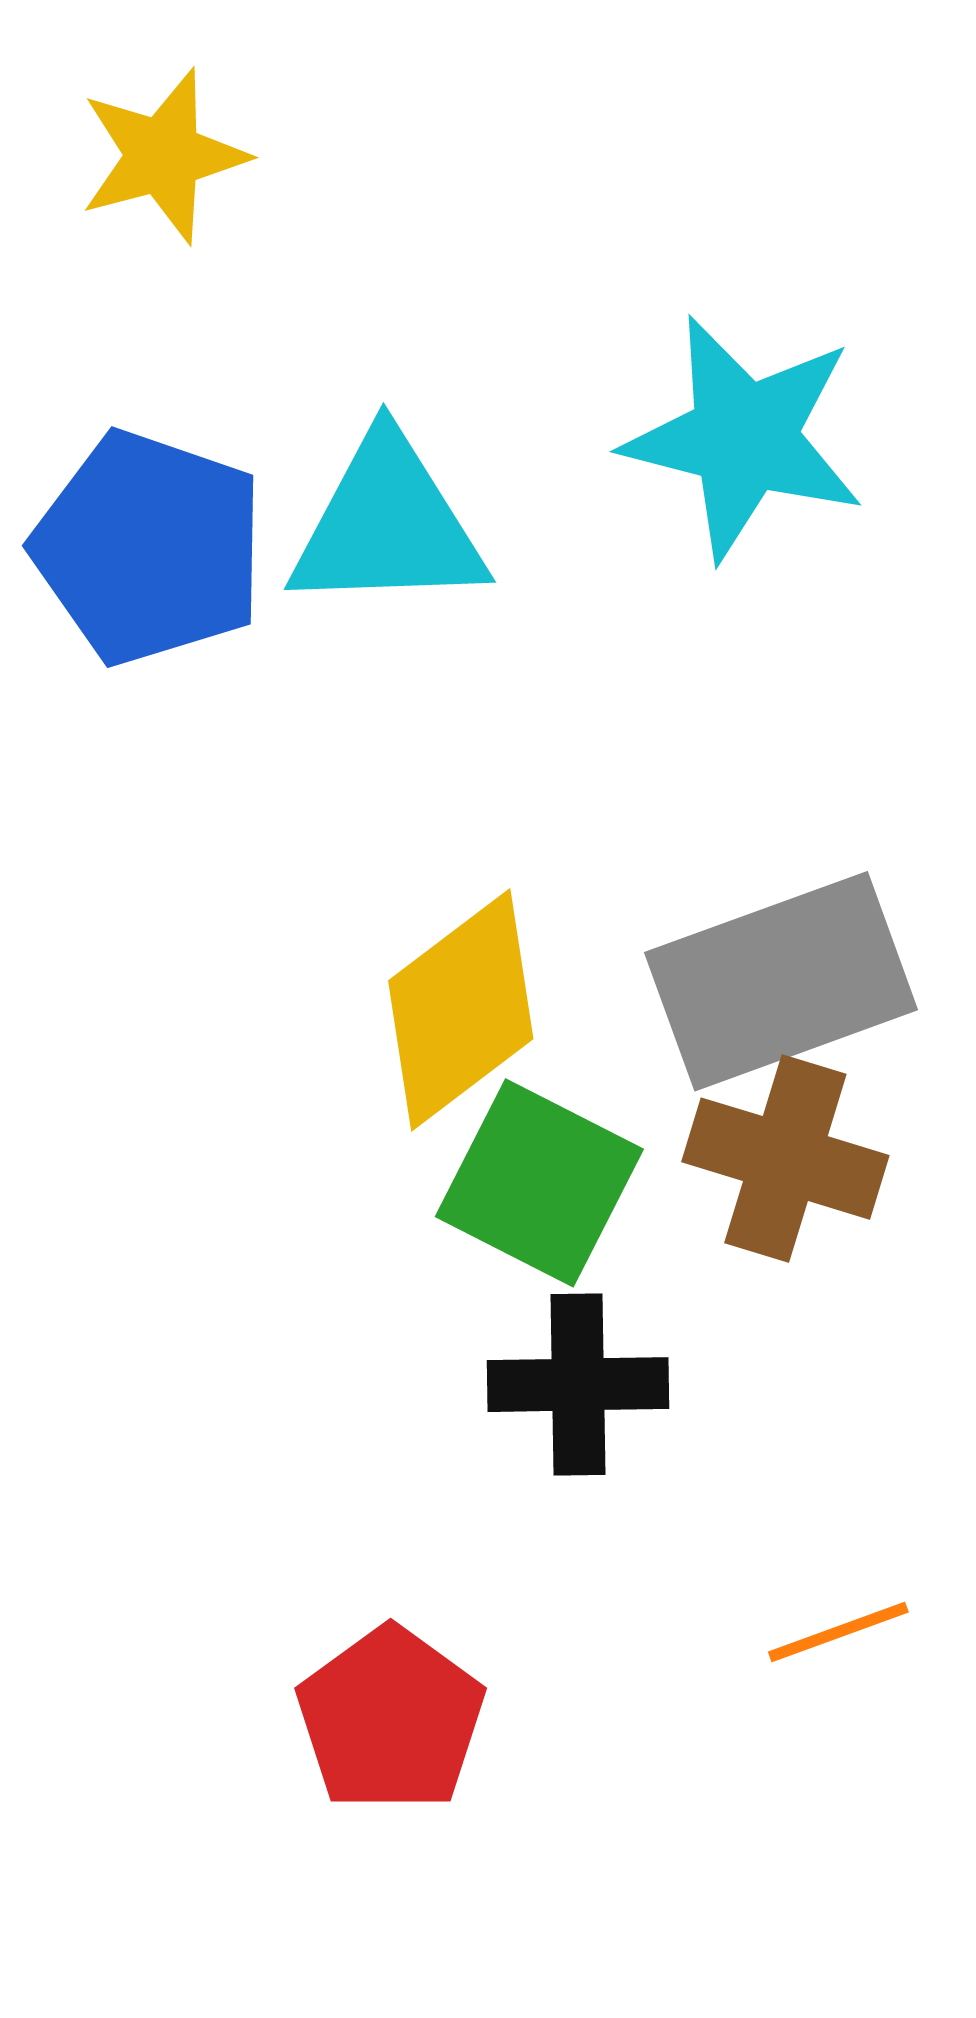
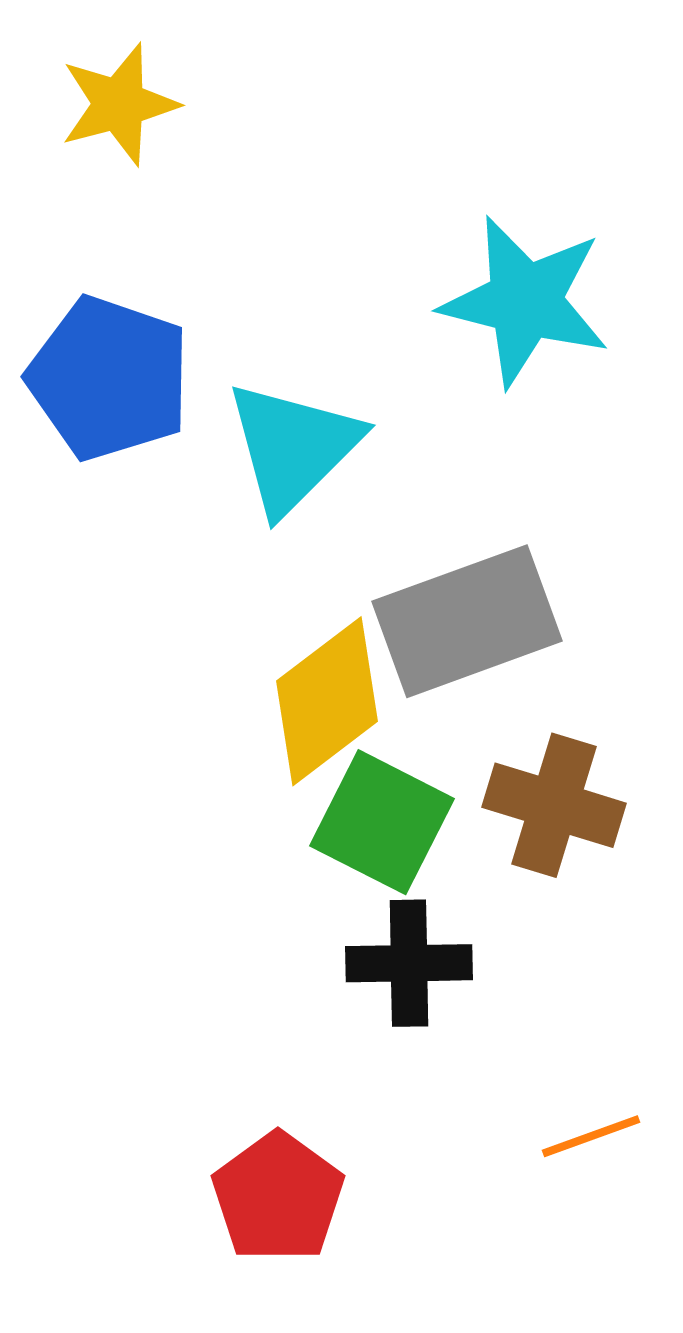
cyan triangle: (388, 525) -> (293, 447), moved, turned -43
gray rectangle: (781, 981) -> (467, 621), moved

